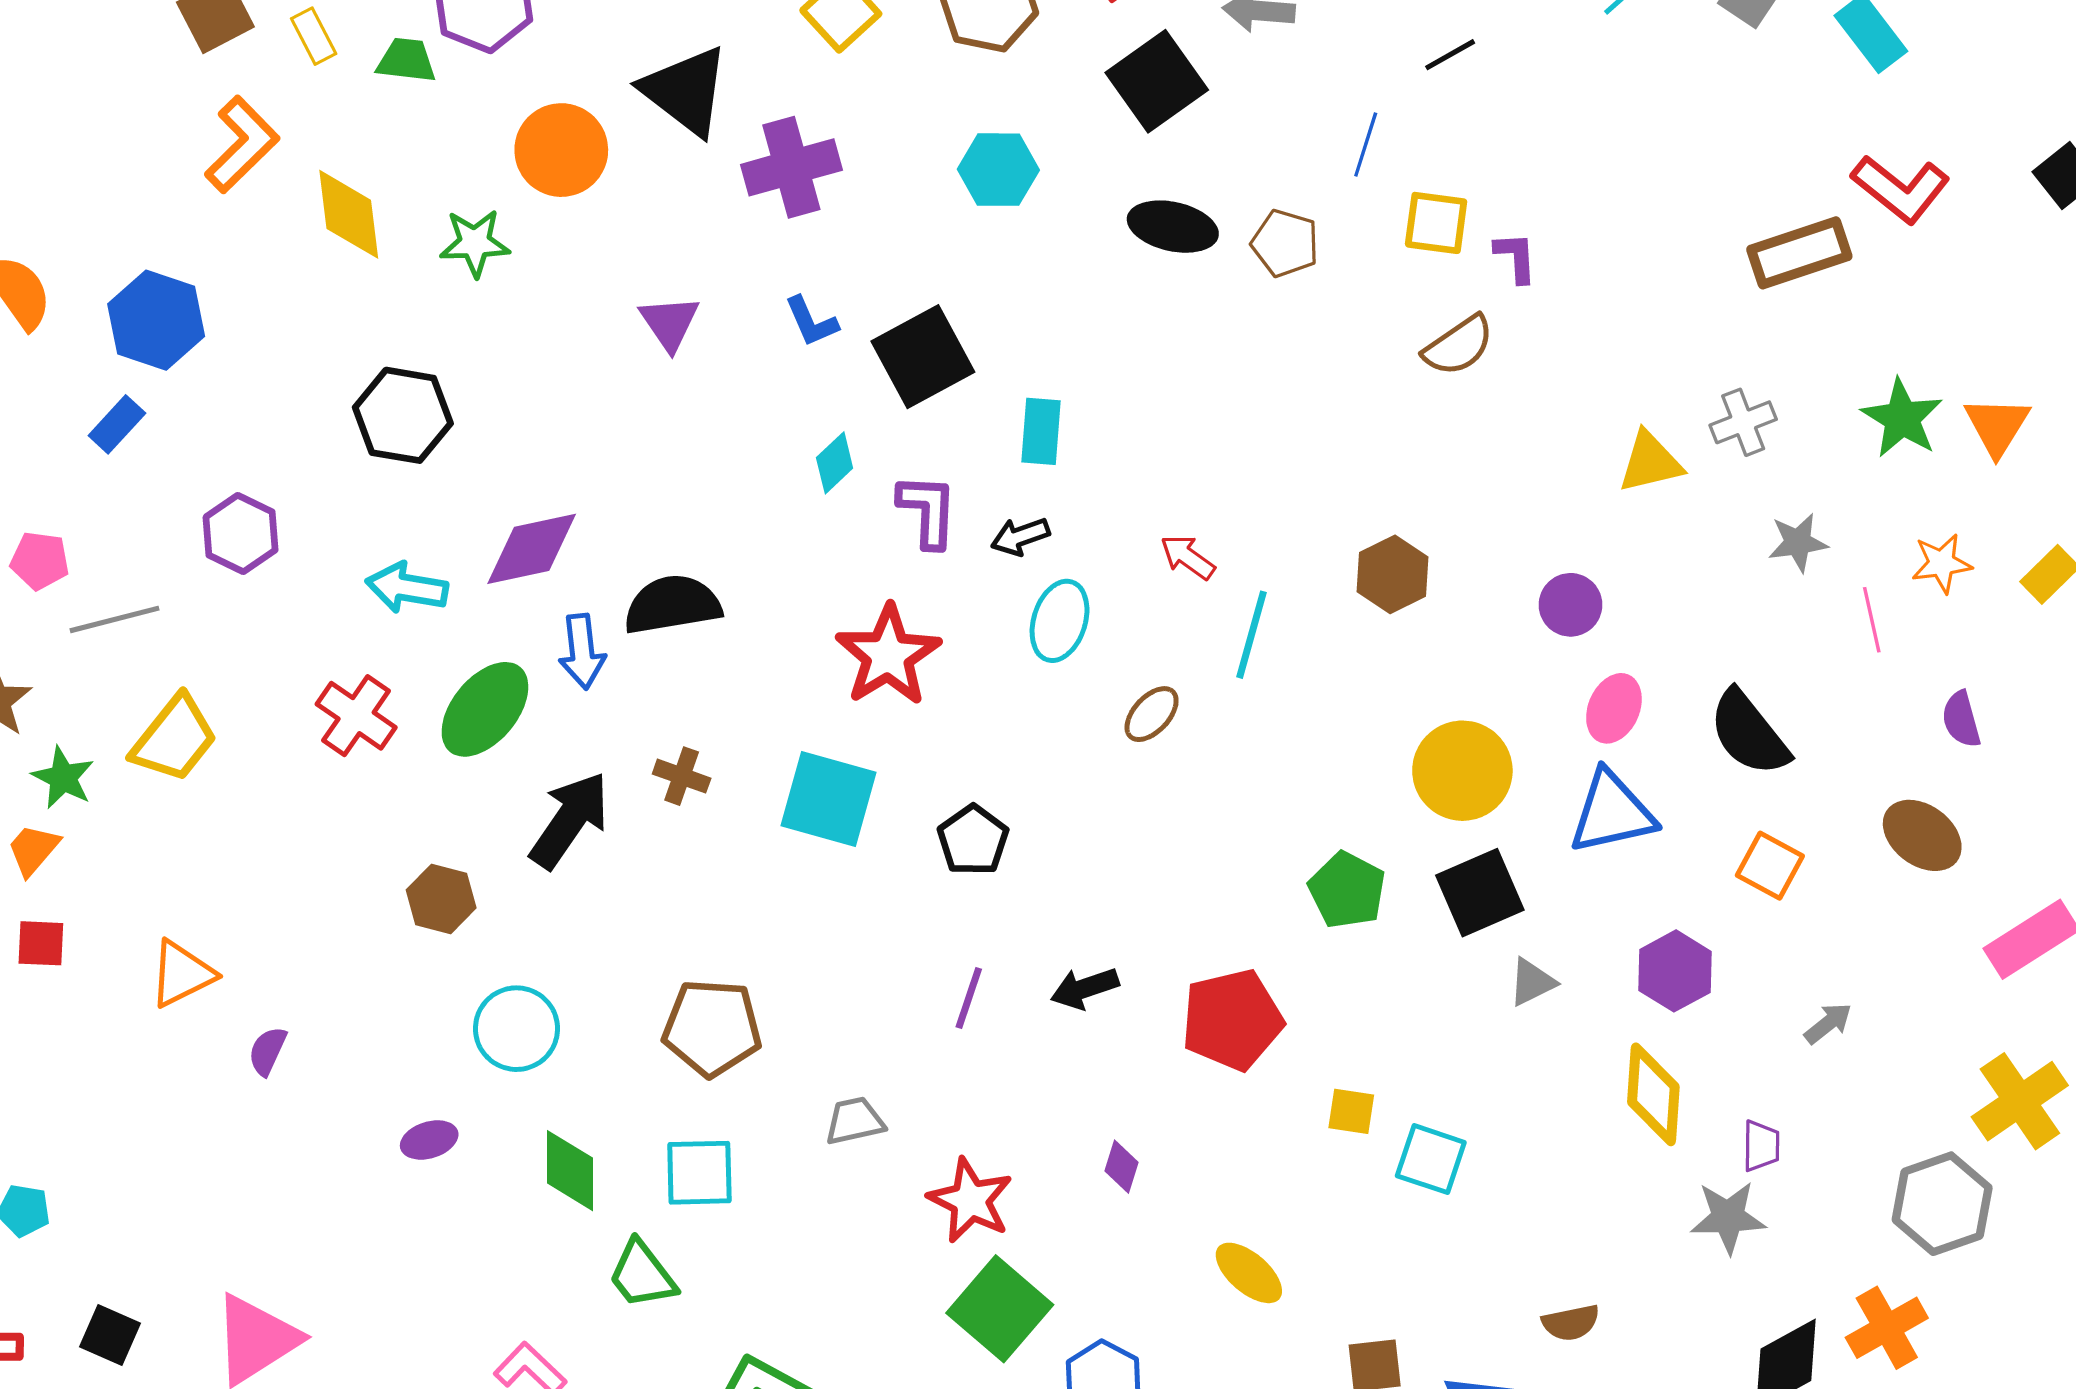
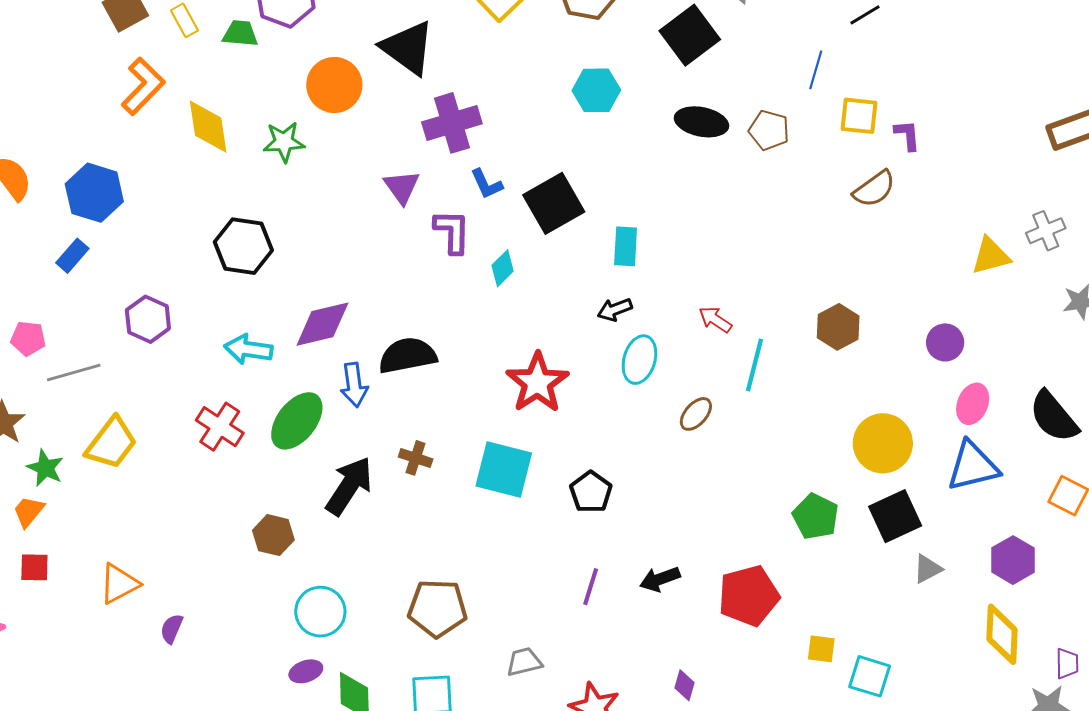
purple cross: (791, 167) -> (452, 123), moved
purple L-shape: (928, 511) -> (452, 232), moved
purple ellipse: (429, 1140) -> (306, 671), moved

